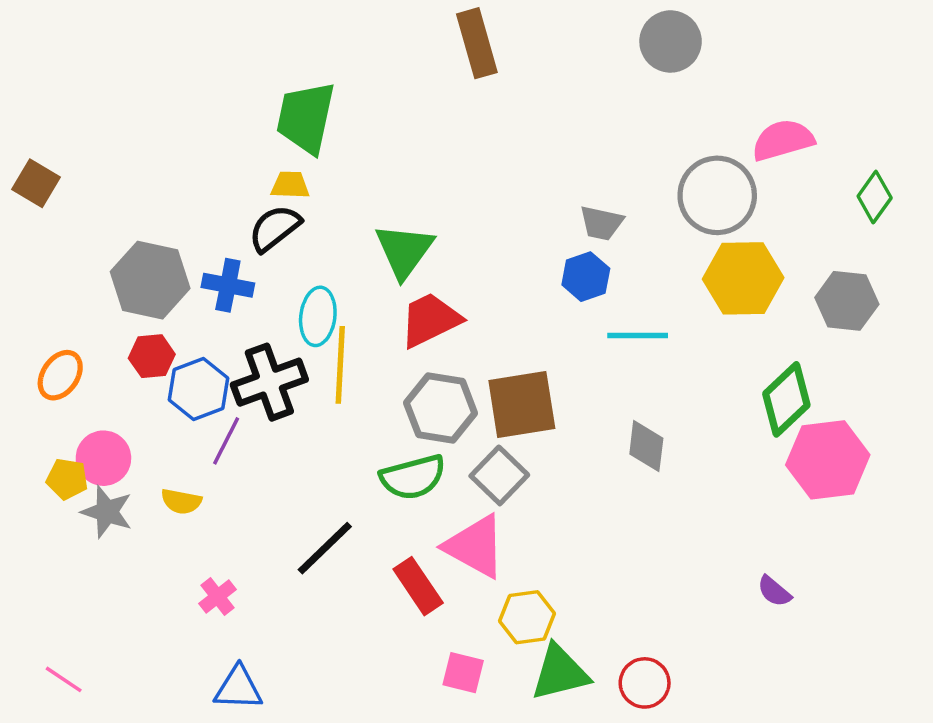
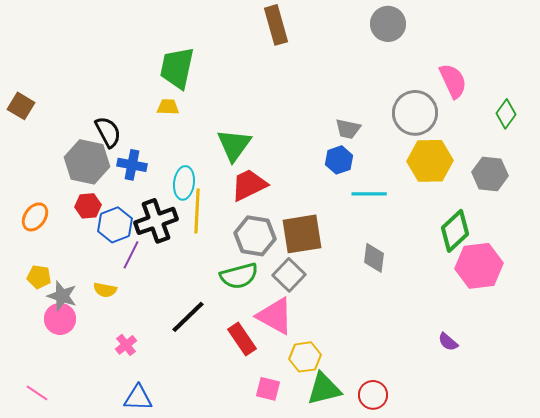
pink semicircle: (783, 140) -> (453, 81), turned 81
black semicircle: (275, 228) -> (108, 132), moved, turned 100
pink circle: (103, 458) -> (60, 319), moved

